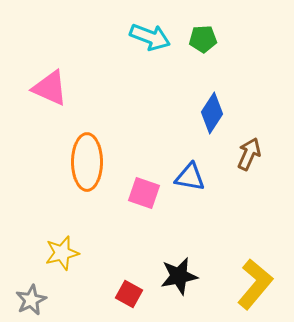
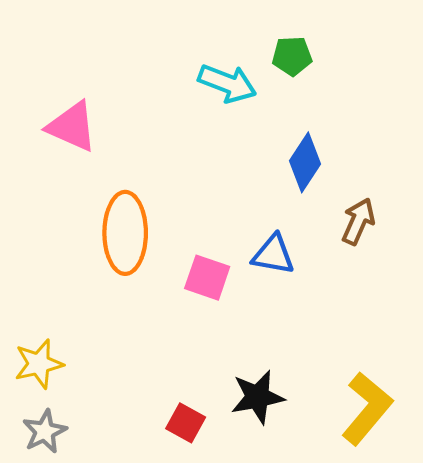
cyan arrow: (150, 37) -> (227, 83), moved
yellow star: (62, 253) -> (39, 364), moved

